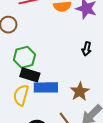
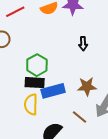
green hexagon: (24, 57) -> (37, 65), moved
brown star: (80, 91) -> (87, 86), turned -30

